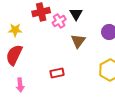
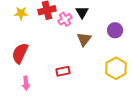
yellow star: (15, 30) -> (21, 13), moved

